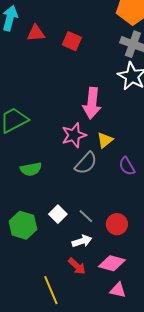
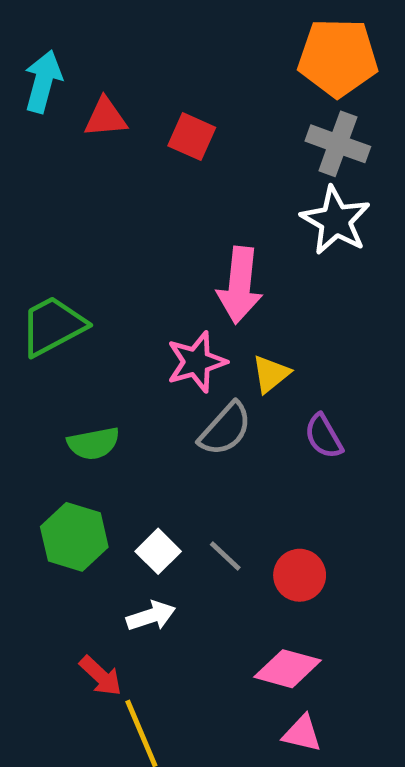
green hexagon: (23, 225) -> (74, 537), moved
white arrow: (82, 241) -> (151, 616), moved
red arrow: (77, 266) -> (101, 676), moved

